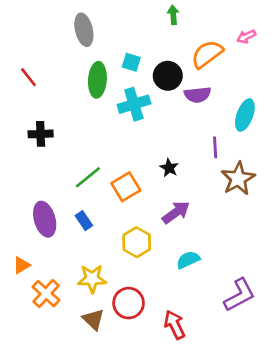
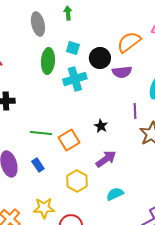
green arrow: (173, 15) -> (68, 13), moved
green line: (88, 177) -> (41, 133), turned 45

